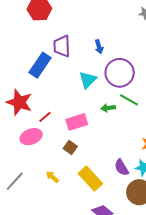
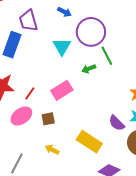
blue arrow: (99, 47) -> (64, 12), turned -32
green line: (129, 100) -> (107, 56), turned 48
brown square: (70, 147) -> (48, 119), moved, turned -32

